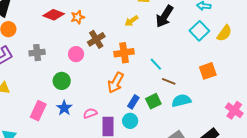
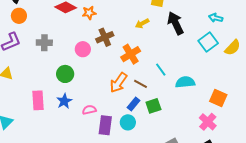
black arrow: (165, 16) -> (175, 23), turned 115
orange cross: (124, 53) -> (131, 54), turned -30
orange square: (208, 71) -> (218, 98), moved, turned 36
brown line: (169, 81) -> (140, 84), moved
cyan semicircle: (181, 101) -> (185, 82), moved
pink cross: (234, 110) -> (208, 122), moved
pink rectangle: (38, 111) -> (38, 100), turned -36

